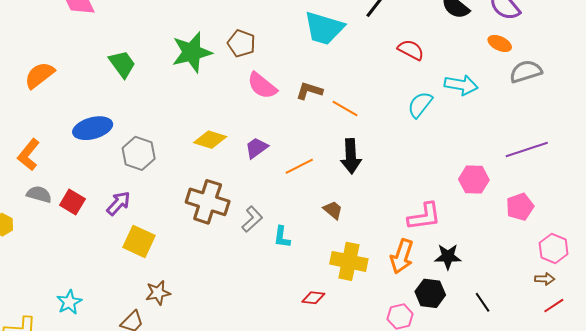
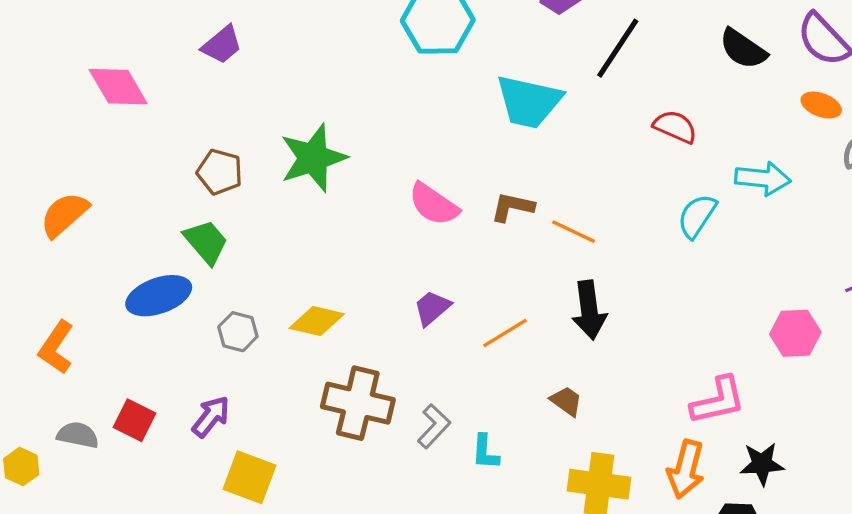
brown pentagon: (241, 43) -> (220, 172), moved
green trapezoid: (122, 64) -> (206, 242), moved
yellow diamond: (210, 140) -> (317, 321), moved
gray hexagon: (139, 153) -> (238, 332), size x0.7
gray semicircle: (39, 194) -> (78, 435), moved

